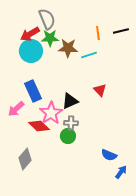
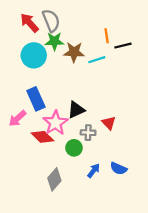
black line: (121, 31) -> (123, 46), moved
red arrow: (30, 34) -> (29, 23), moved, turned 78
red triangle: (100, 90) -> (109, 123), moved
gray cross: (71, 123) -> (88, 133), moved
gray diamond: (25, 159) -> (54, 179), moved
blue arrow: (121, 172) -> (94, 171), moved

